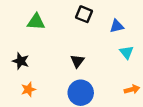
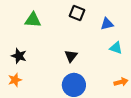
cyan triangle: (127, 52) -> (116, 48), turned -32
orange star: (28, 89) -> (15, 80), moved

